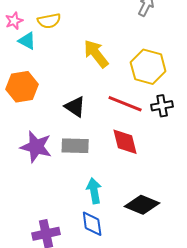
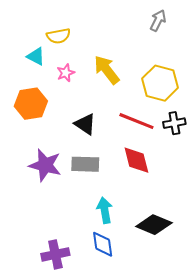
pink star: (14, 21) -> (66, 73), moved

